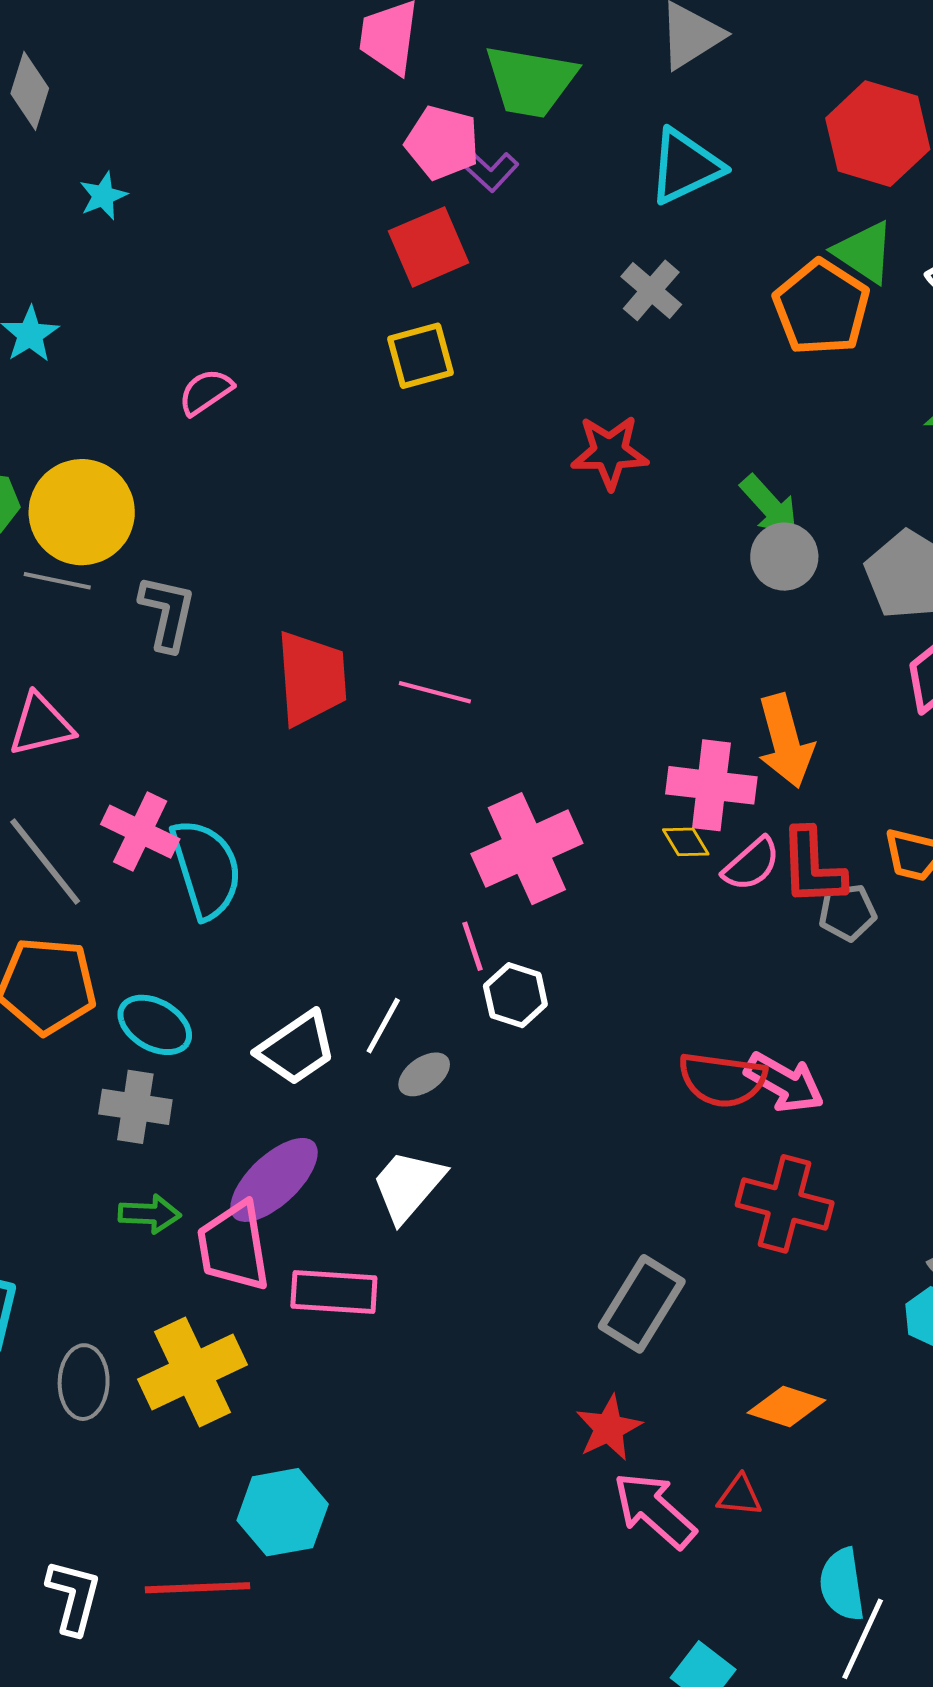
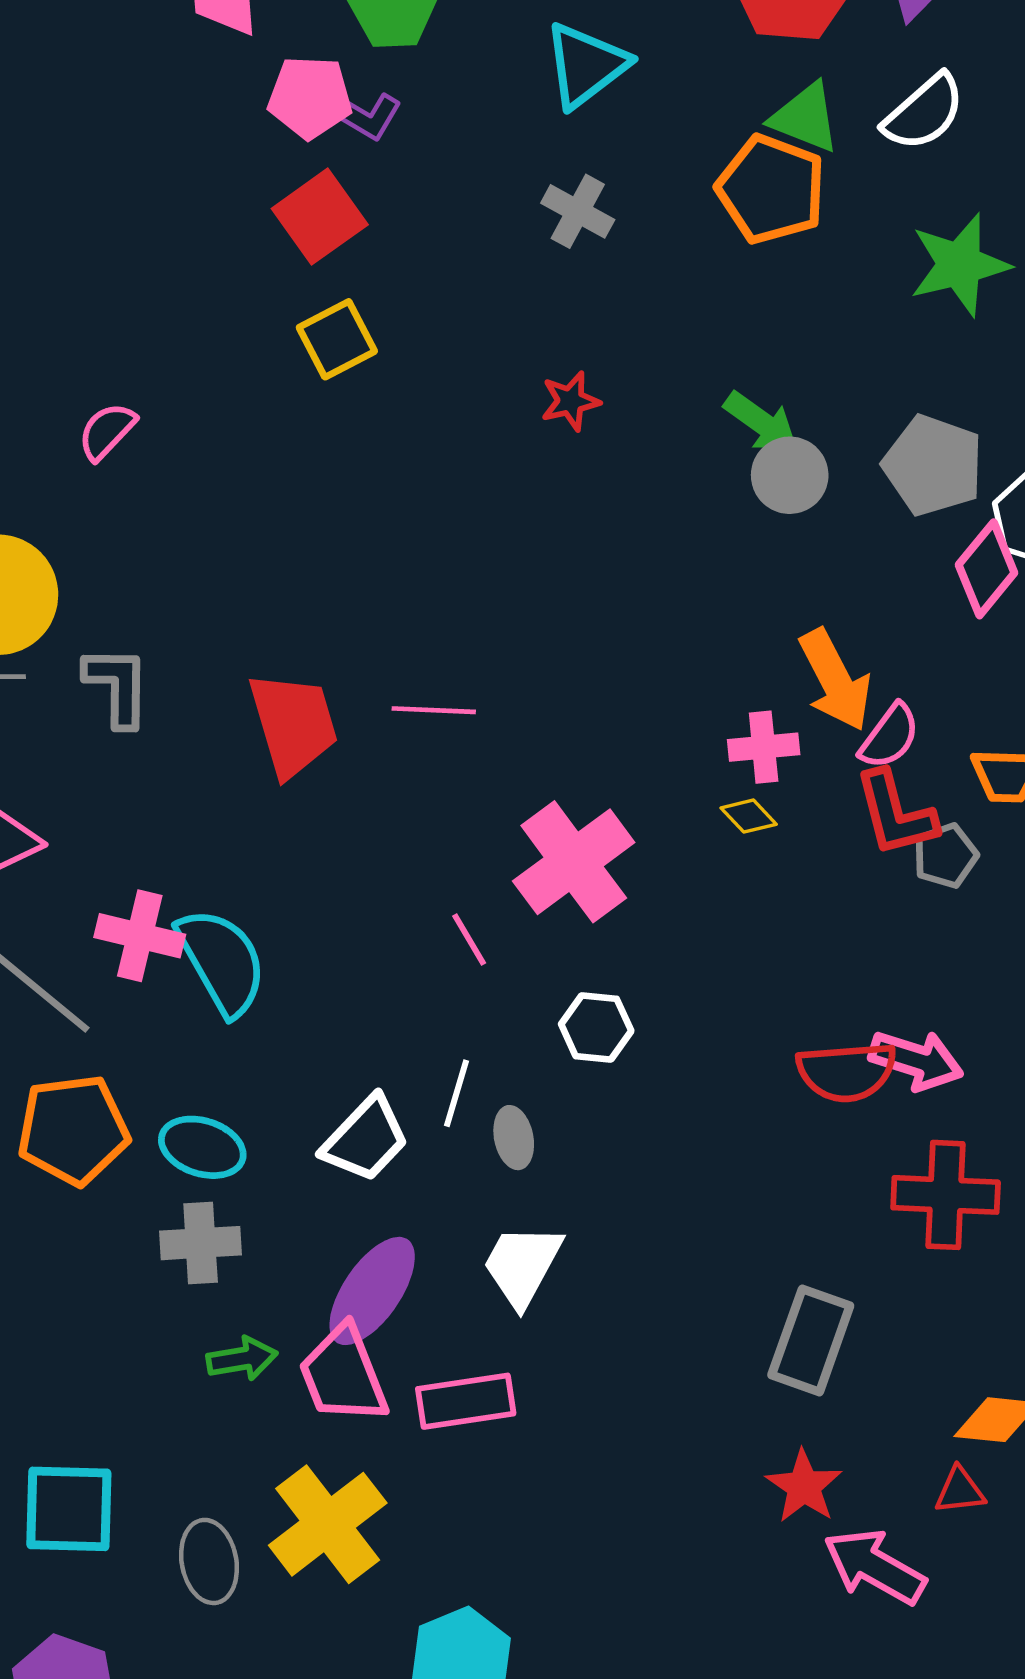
red star: (610, 452) -> (570, 401), size x0.7
pink cross: (711, 785) -> (764, 747), size x0.7
pink semicircle: (751, 864) -> (890, 736), moved
pink line: (473, 946) -> (469, 939), moved
gray ellipse: (424, 1074) -> (514, 1138), turned -54
red triangle: (740, 1496) -> (960, 1491), moved

